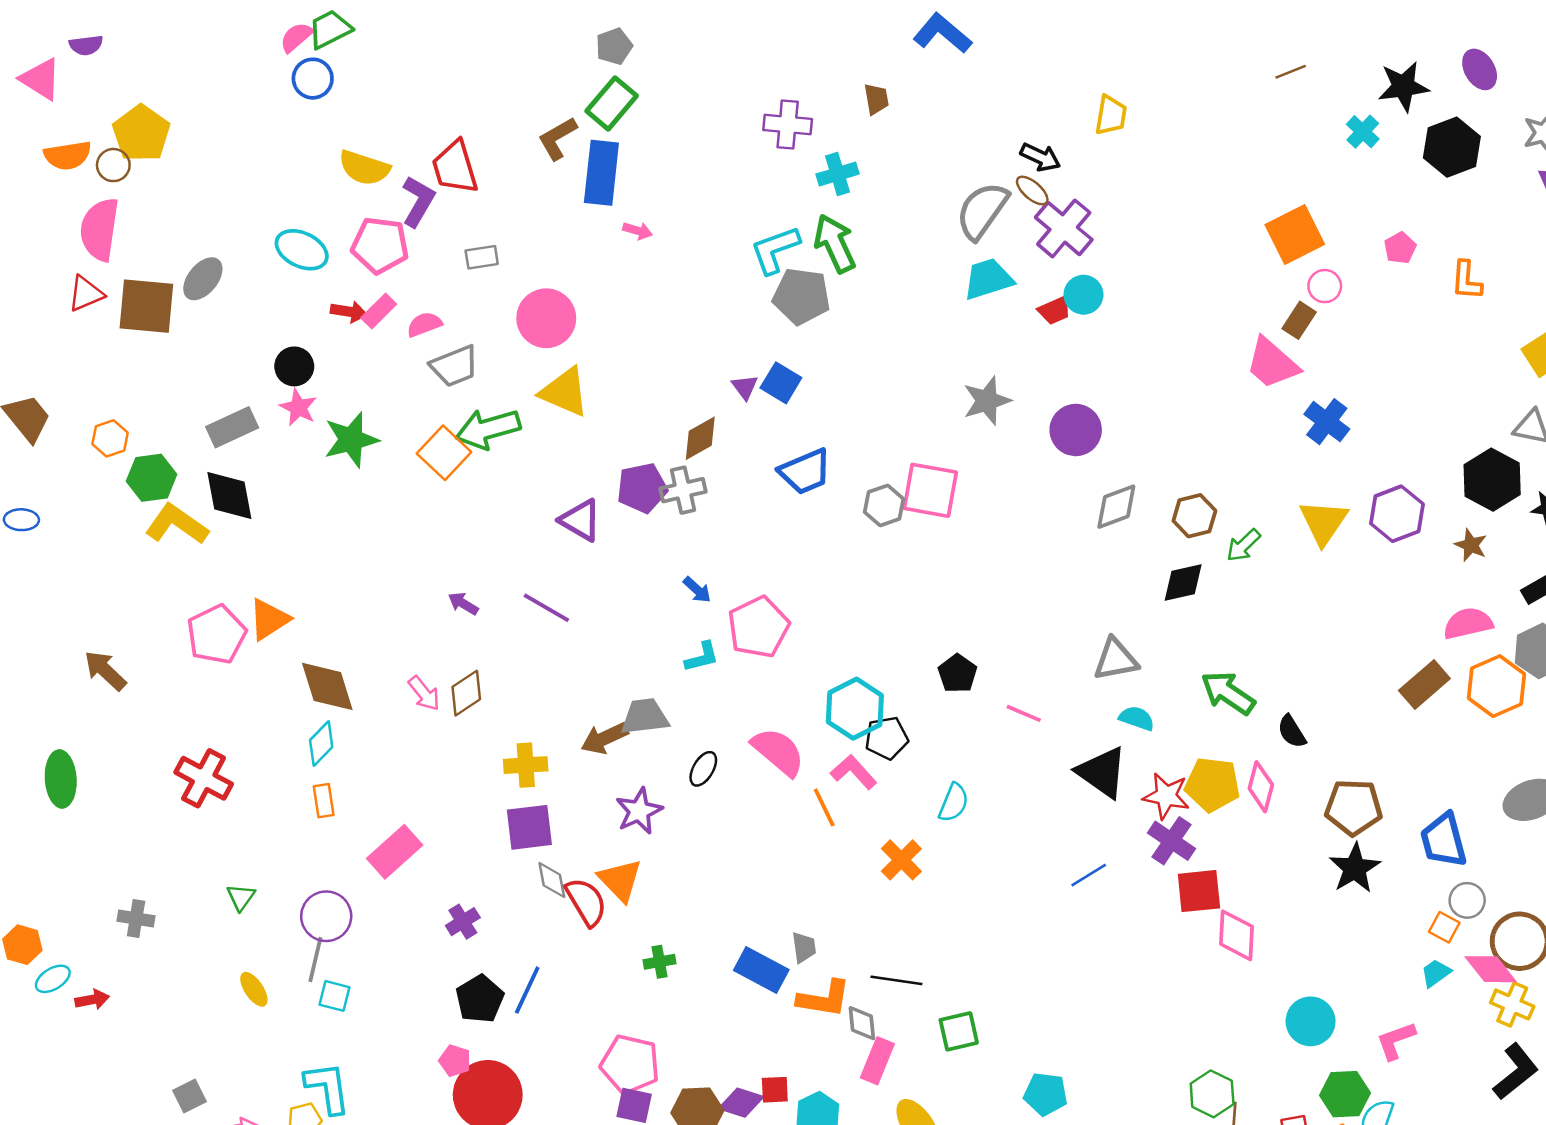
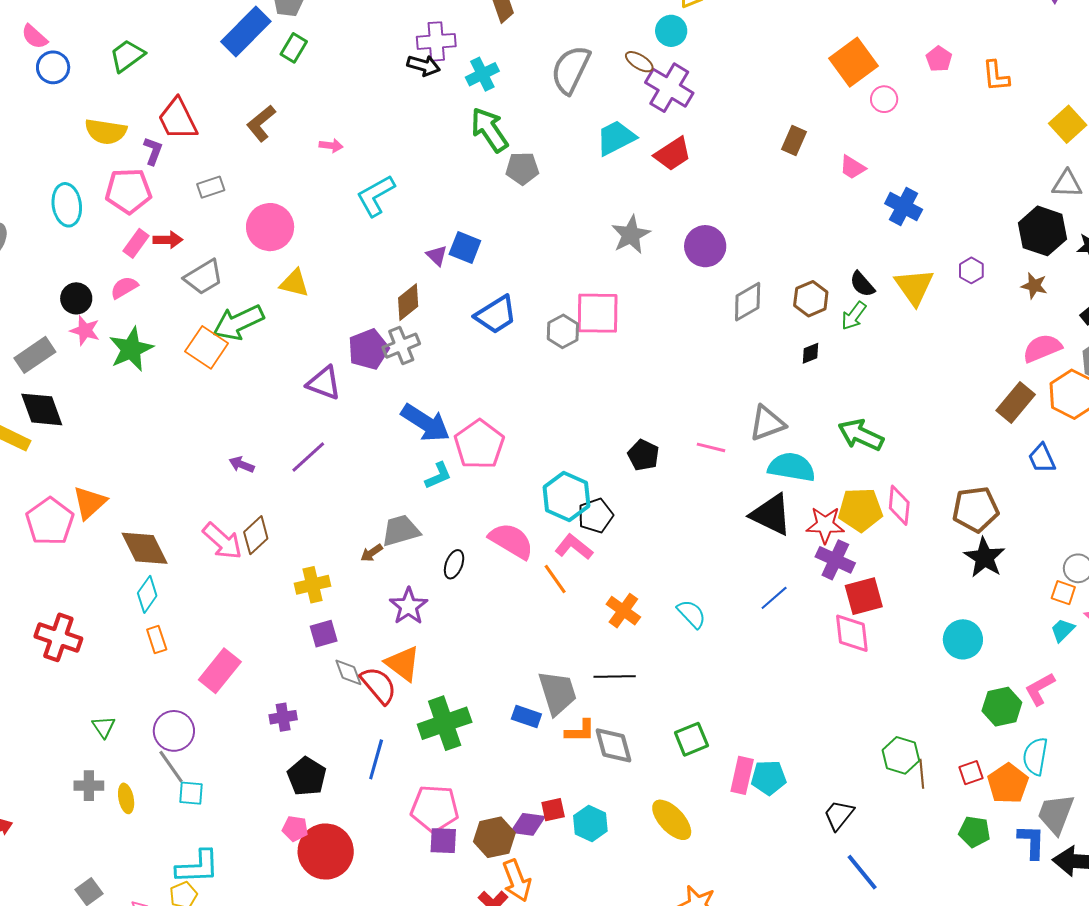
green trapezoid: (330, 29) -> (127, 56), moved
pink semicircle: (296, 37) -> (34, 37), turned -88
green rectangle: (612, 103) -> (294, 48), size x0.7
brown L-shape: (557, 138) -> (261, 123), moved
black arrow: (1040, 157) -> (424, 66), moved
blue rectangle: (601, 173) -> (246, 31), moved, turned 48
purple L-shape: (418, 201) -> (153, 151), size x0.7
gray semicircle: (982, 211) -> (571, 70), moved
cyan ellipse: (302, 250) -> (67, 205), turned 66
cyan L-shape: (775, 250) -> (376, 196), moved
cyan circle: (1083, 295) -> (671, 31), moved
gray pentagon: (801, 296) -> (522, 168), moved, size x0.7
red trapezoid: (1055, 310) -> (673, 154), size x1.4
red arrow: (349, 312) -> (168, 240), moved
brown rectangle: (1299, 320) -> (794, 140), moved
pink semicircle: (424, 324) -> (124, 287), moved
pink trapezoid: (1272, 363) -> (852, 167), size x0.6
yellow triangle: (565, 392) -> (294, 283), size x0.7
purple hexagon: (1397, 514) -> (971, 270), size x0.6
black diamond: (1183, 583) -> (811, 353), size x0.6
blue arrow: (697, 590) -> (426, 423), size x2.0
purple line: (546, 608) -> (308, 457), turned -63
pink arrow: (424, 693) -> (222, 541), size x1.4
pink line: (1024, 713) -> (711, 447), moved
cyan semicircle: (1137, 718) -> (792, 467), size x1.6
black semicircle: (1292, 731) -> (862, 284), moved
brown arrow: (605, 738) -> (372, 553), size x0.6
cyan semicircle: (954, 803) -> (692, 614), moved, turned -56
purple square: (529, 827) -> (324, 634), size x0.7
blue trapezoid: (1444, 840) -> (1042, 458), moved, size x0.7
gray cross: (136, 918) -> (89, 786), moved
purple cross: (463, 922) -> (283, 717), turned 32
pink diamond: (1237, 935) -> (852, 633), moved
gray trapezoid: (804, 947) -> (557, 693), size x1.8
gray line: (315, 960) -> (171, 767), turned -39
green cross: (659, 962) -> (445, 723), size x2.0
blue rectangle: (761, 970) -> (526, 716), size x0.7
black line: (896, 980) -> (615, 676), moved
yellow ellipse: (254, 989) -> (126, 798), turned 32
blue line: (527, 990) -> (376, 759), moved
orange L-shape: (824, 999) -> (580, 731), size x0.7
cyan circle: (1311, 1021) -> (963, 639), moved
gray diamond: (862, 1023) -> (613, 745), size x1.4
pink rectangle: (877, 1061) -> (742, 775), moved
cyan L-shape: (328, 1088) -> (198, 867), turned 105
green hexagon: (1345, 1094) -> (1002, 707), moved

